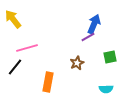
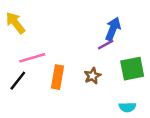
green square: (110, 57) -> (132, 69), size x1.5
orange rectangle: (48, 82) -> (58, 77), moved

